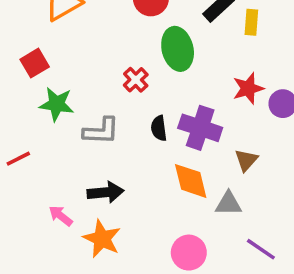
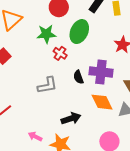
green ellipse: (178, 49) -> (79, 32), turned 50
green star: (57, 104) -> (46, 34), moved
black arrow: (105, 192) -> (71, 118), moved

